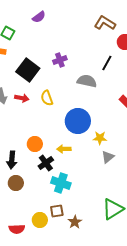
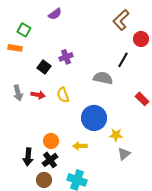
brown L-shape: (105, 23) -> (121, 20), turned -75
purple cross: (60, 60) -> (66, 57), moved
black square: (28, 70) -> (44, 67), size x0.6
black cross: (46, 163) -> (50, 160), moved
brown circle: (16, 183) -> (44, 180), moved

